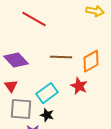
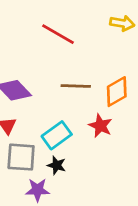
red line: (34, 19) -> (58, 34), moved

